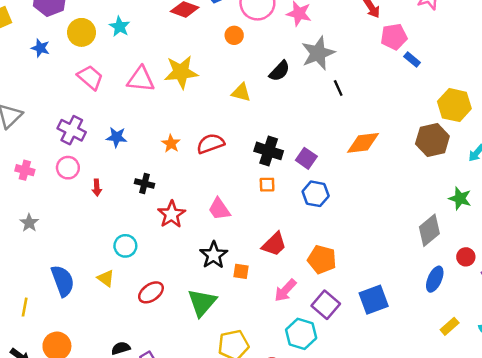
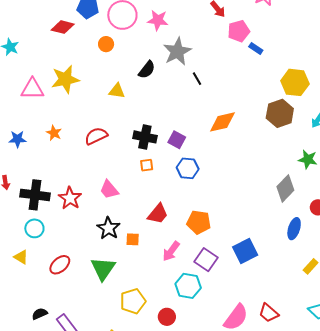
orange star: (171, 144) -> (54, 133), moved
black cross: (145, 184) -> (35, 195), moved, size x1.8

